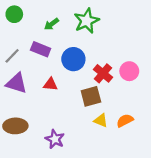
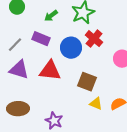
red cross: (103, 73) -> (94, 39), moved
red triangle: (50, 84) -> (50, 71), size x1.6
brown square: (91, 96) -> (87, 82), turned 36

